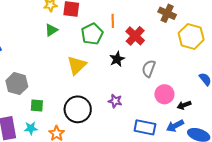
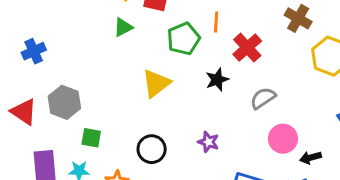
gray semicircle: (149, 69) -> (263, 98), turned 30
black circle: (78, 109) -> (152, 149), size x0.7

